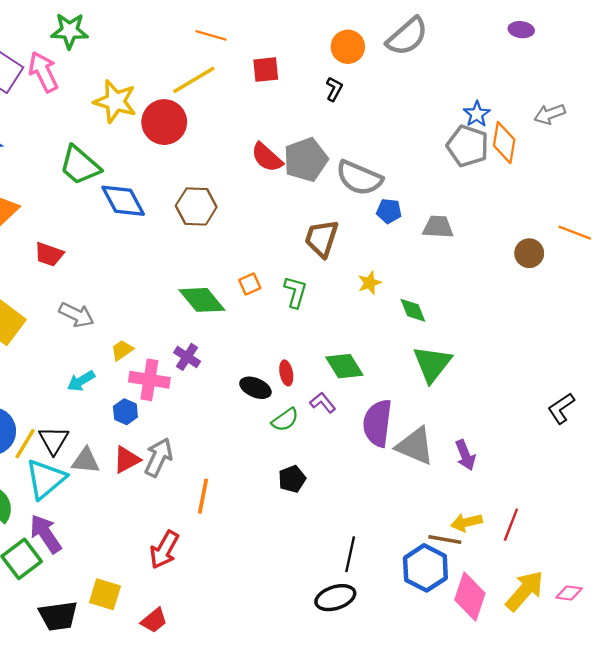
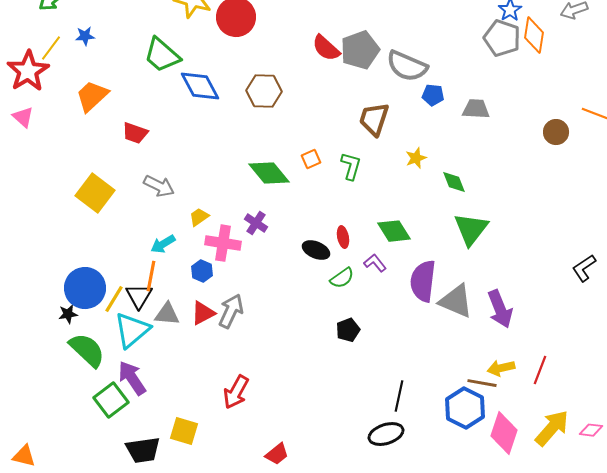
purple arrow: (465, 455) -> (500, 309), size x1.4
orange line: (203, 496) -> (151, 276), moved
red trapezoid: (154, 620) -> (277, 454), moved

